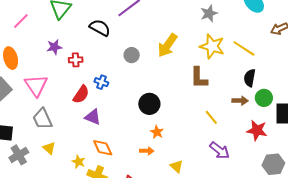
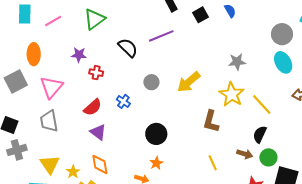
blue cross: (101, 82) -> (123, 101), moved
yellow triangle: (49, 148) -> (50, 164), moved, size x1.5

